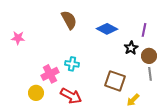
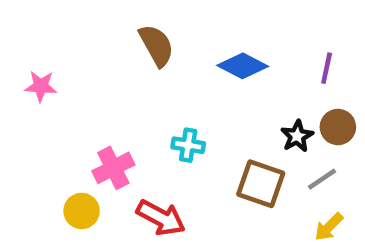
black star: (131, 48) -> (297, 136), moved
cyan cross: (72, 64) -> (188, 145), moved
gray line: (150, 74) -> (322, 179), moved, turned 64
yellow arrow: (133, 100) -> (329, 227), moved

